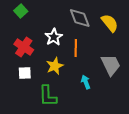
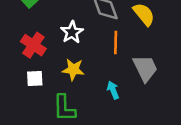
orange line: (76, 48) -> (116, 43), moved
yellow star: (55, 66) -> (73, 70), turned 30

